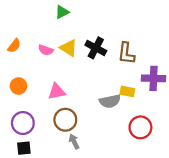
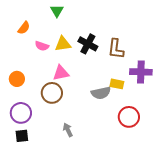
green triangle: (62, 12) -> (57, 11), turned -32
orange semicircle: (14, 46) -> (24, 28), moved
yellow triangle: (69, 48) -> (63, 44), turned -42
pink triangle: (57, 91) -> (61, 73), moved
brown circle: (65, 120) -> (52, 93), moved

